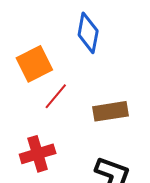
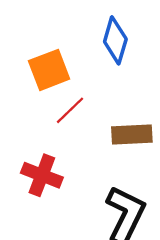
red cross: (38, 154) -> (42, 175), turned 32

